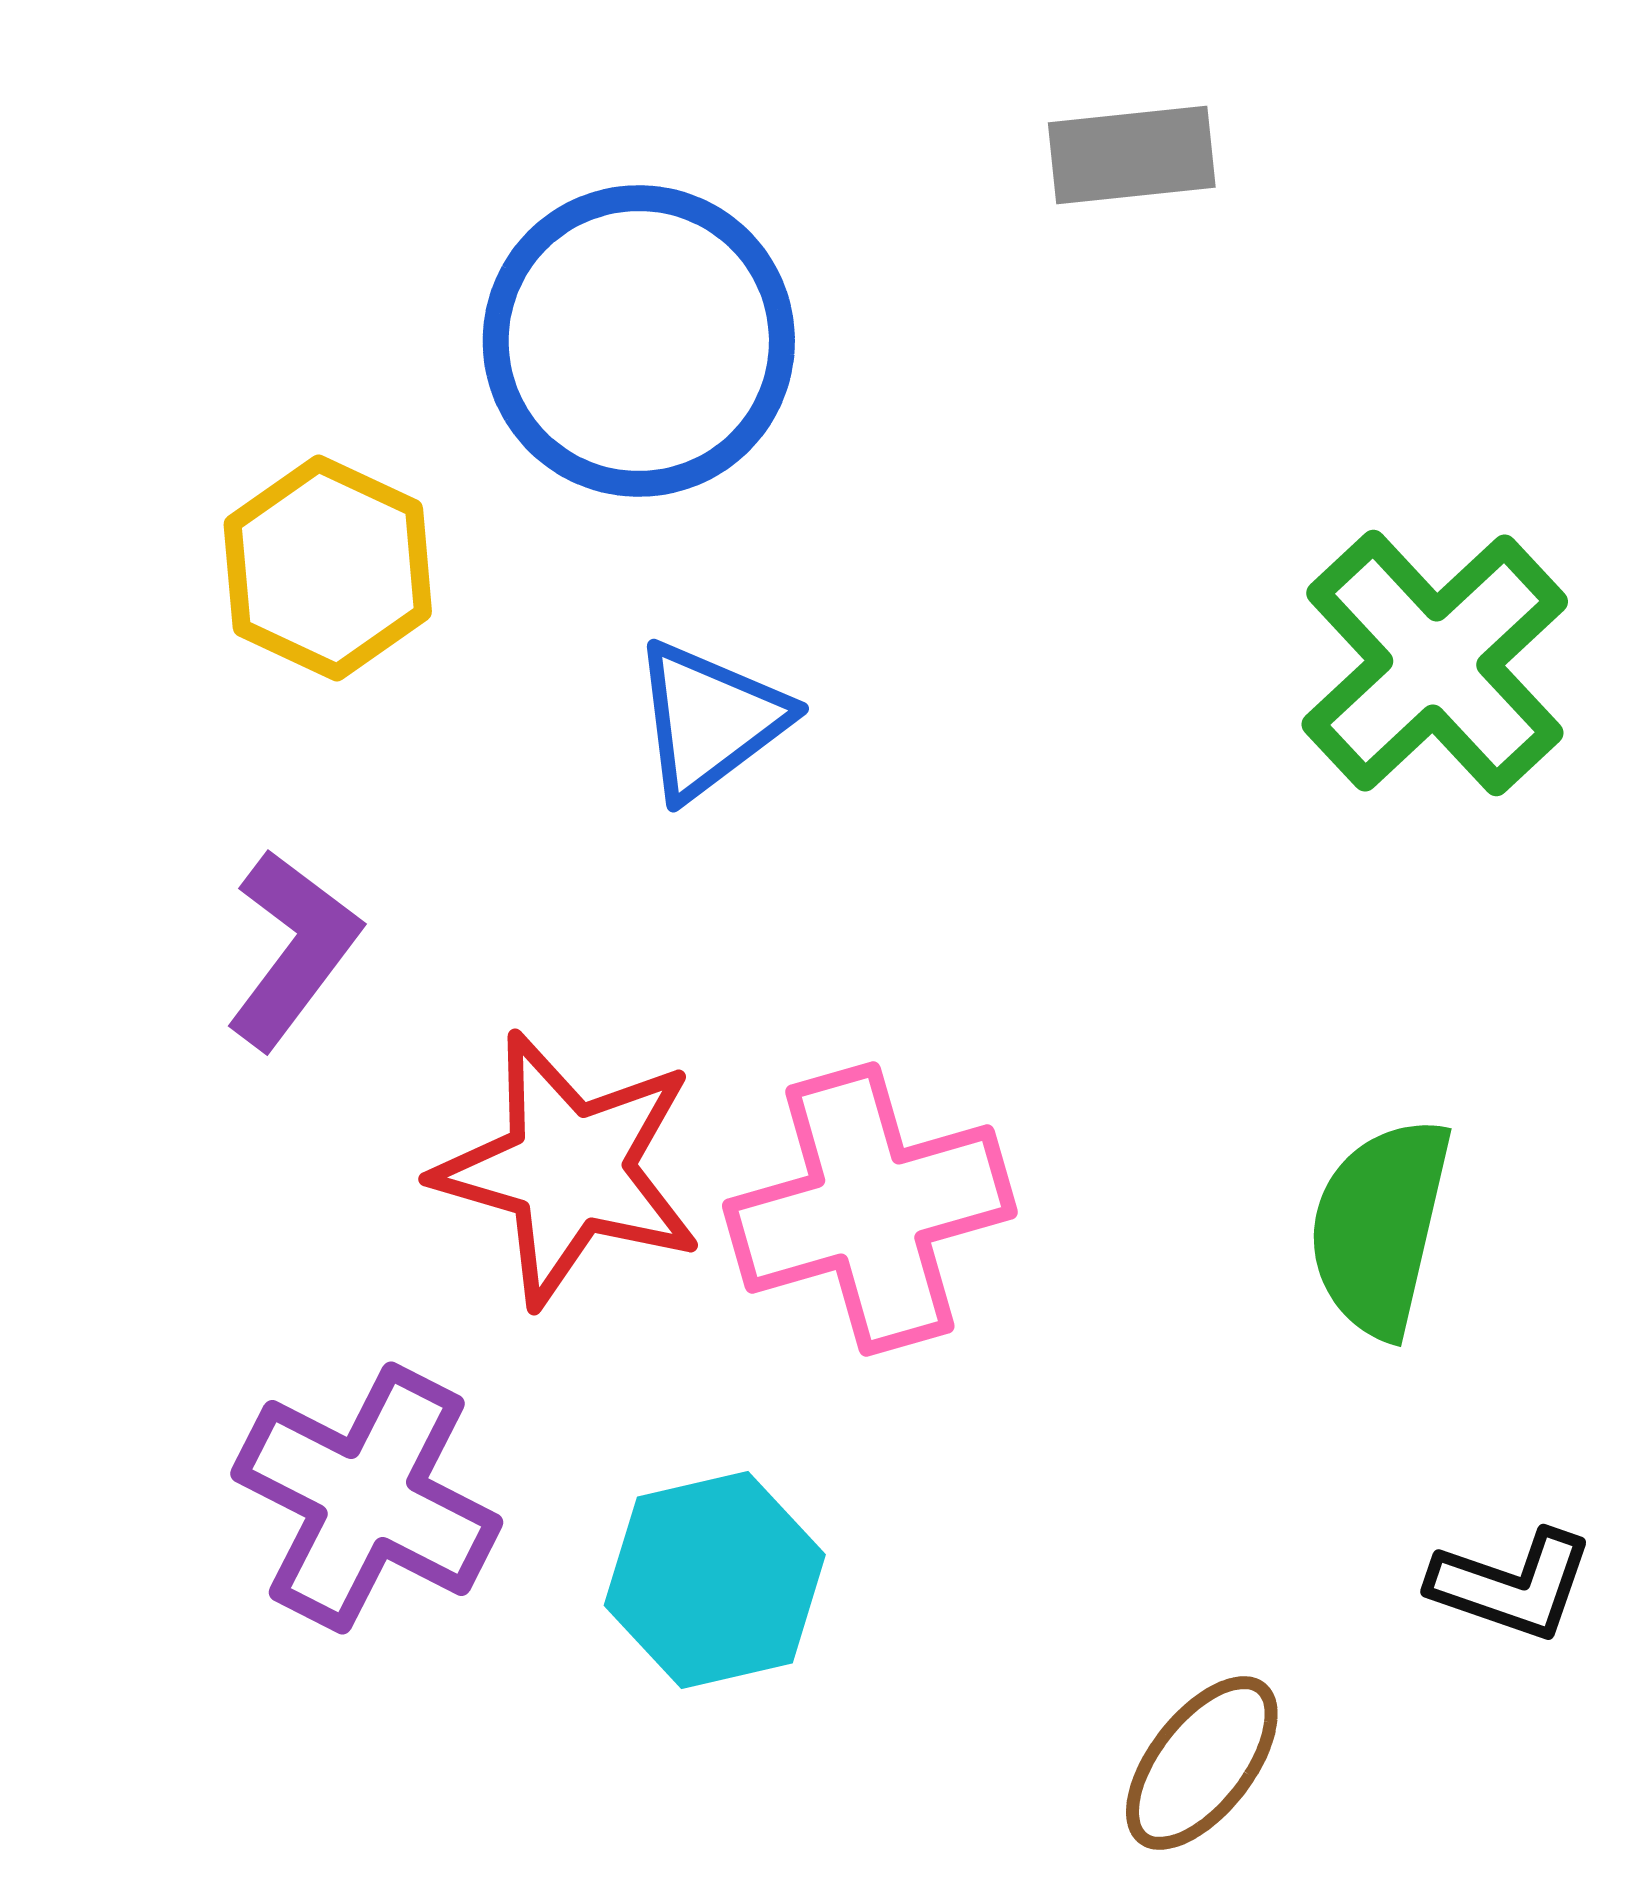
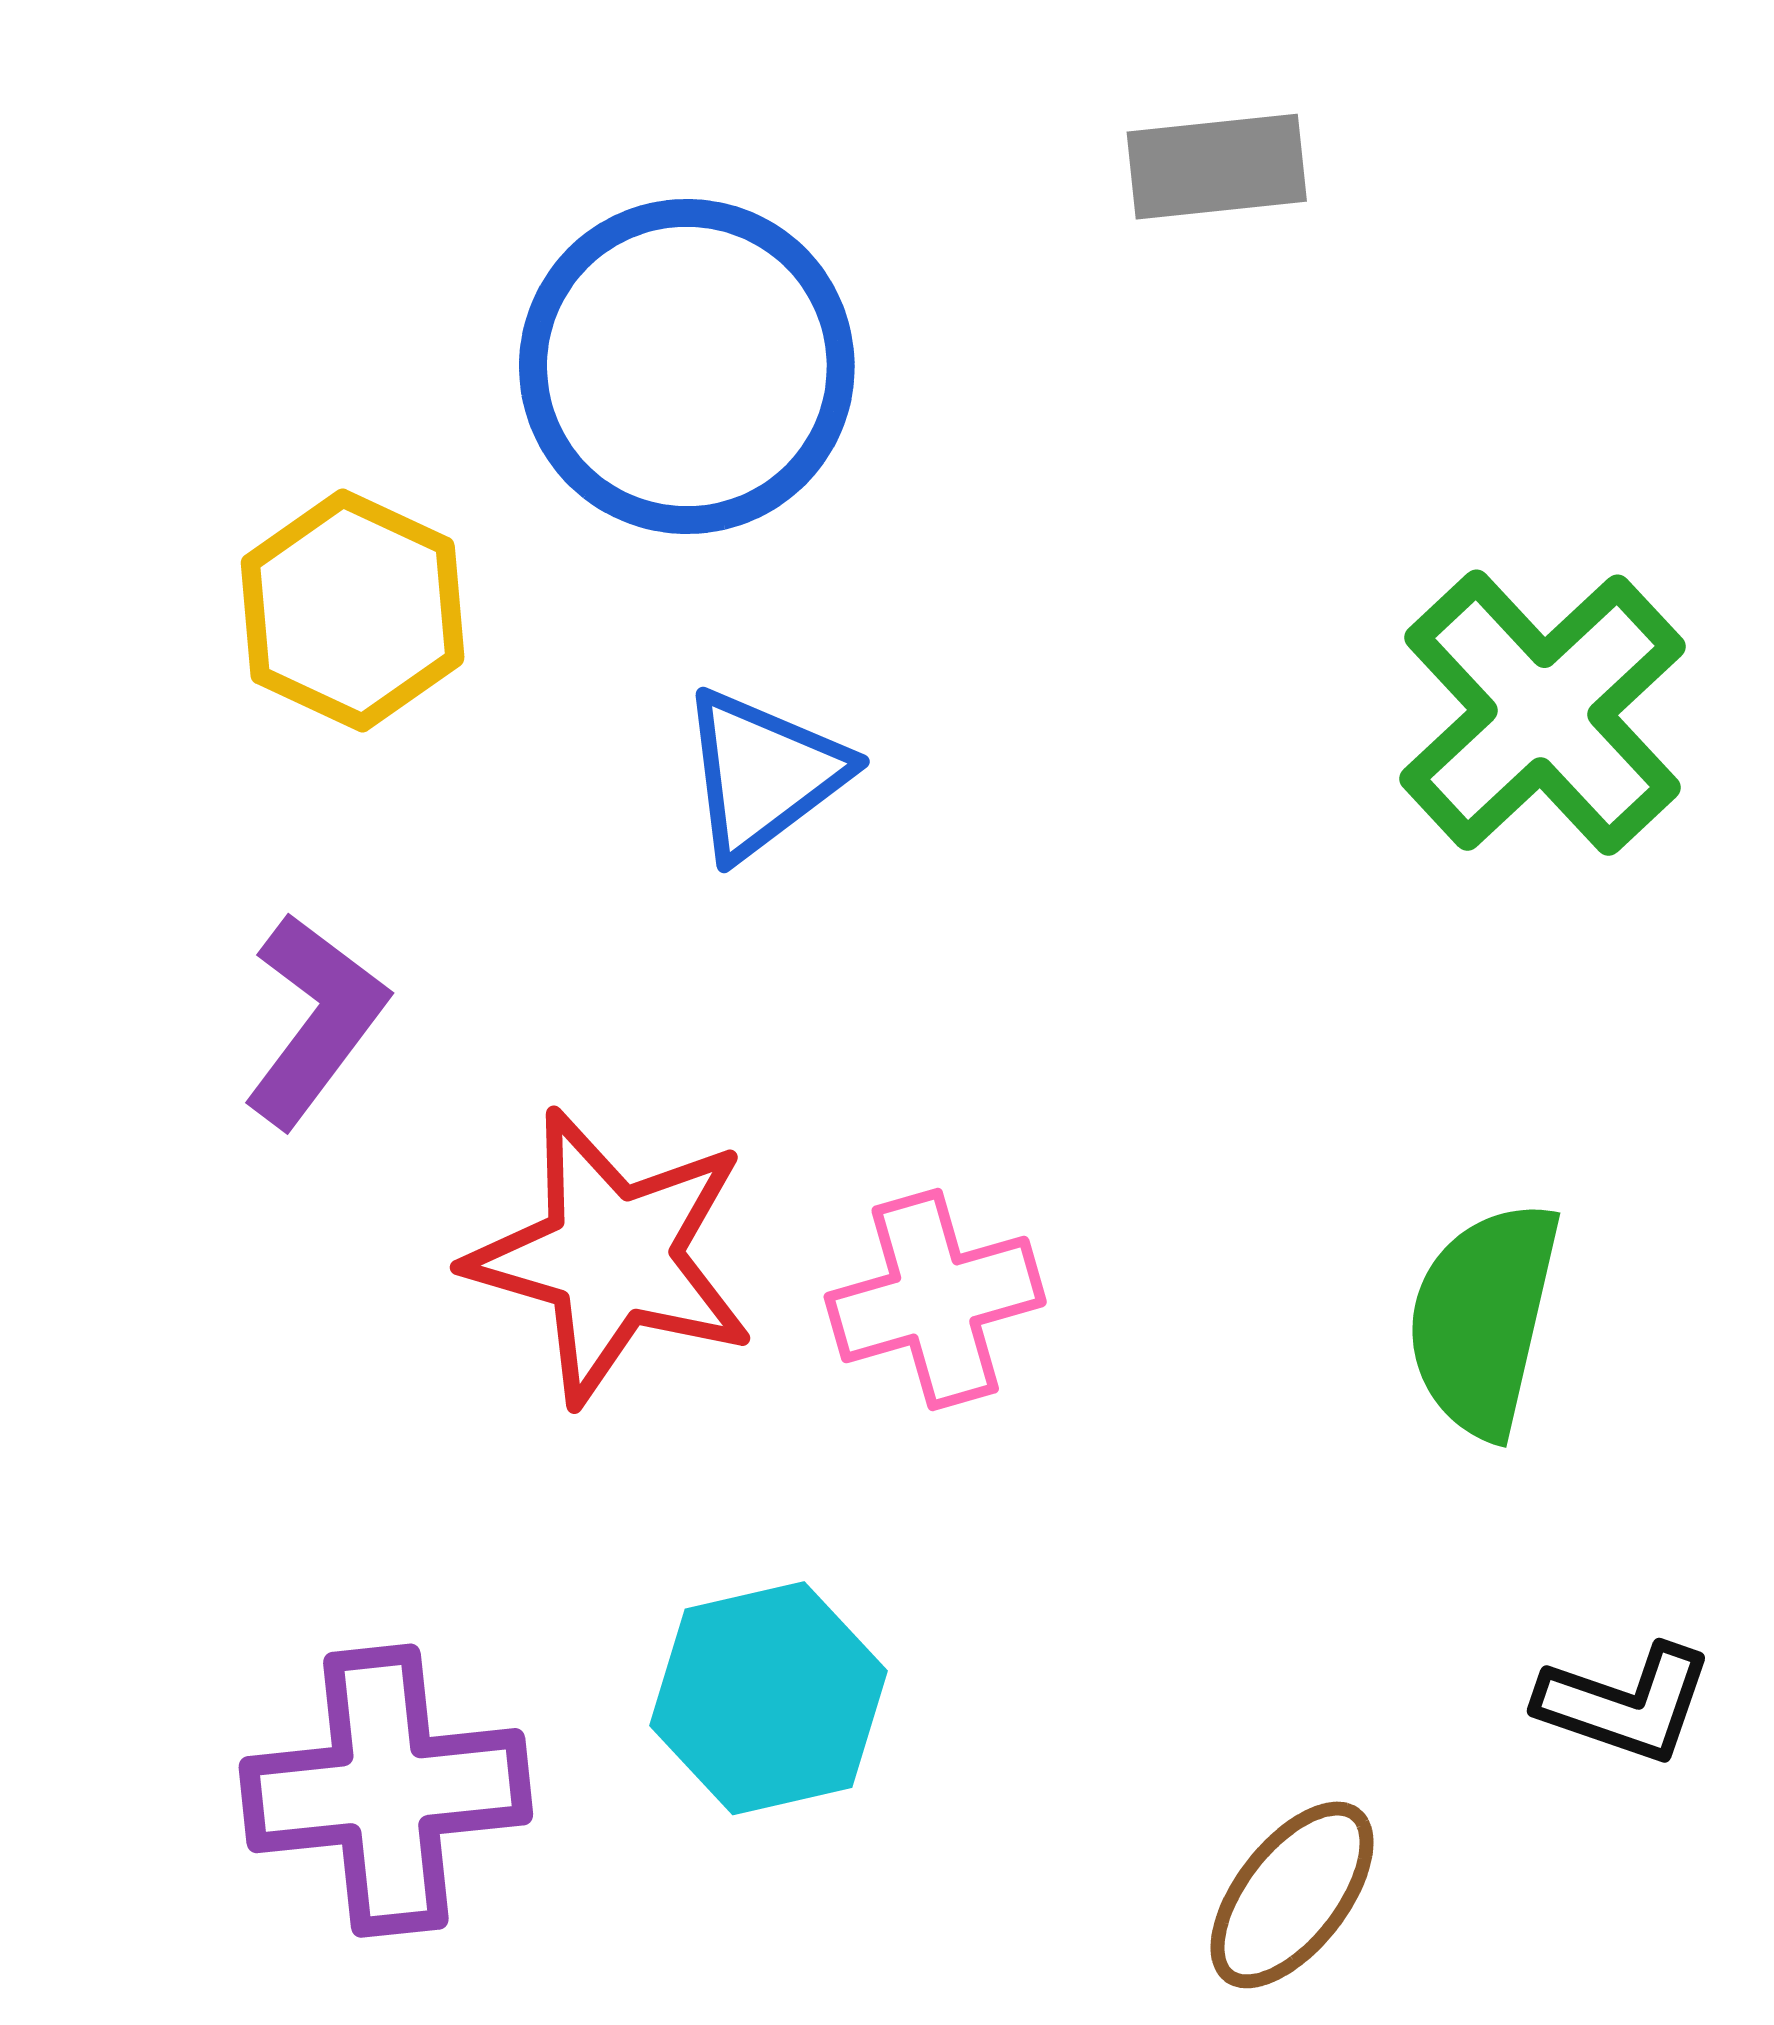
pink cross: (870, 1209) -> (935, 1299), size x0.7
purple cross: (367, 1498) -> (386, 1791), moved, turned -33

